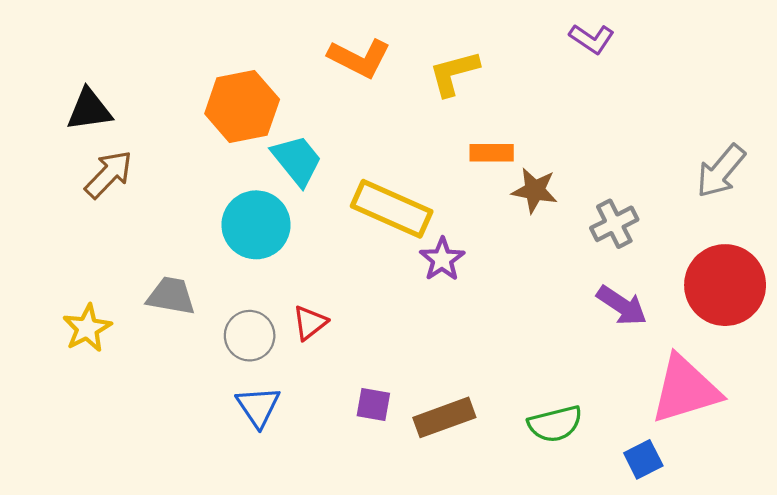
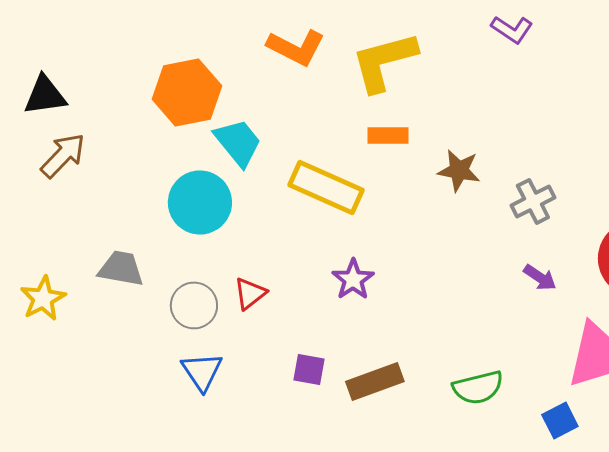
yellow L-shape: (454, 73) -> (384, 61), size x1.4
orange rectangle: (492, 153) -> (388, 135), moved
purple star: (442, 259) -> (353, 279), moved
purple arrow: (622, 306) -> (540, 277), size x0.7

